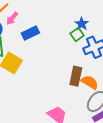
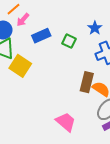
green square: (77, 35) -> (69, 41), moved, turned -32

